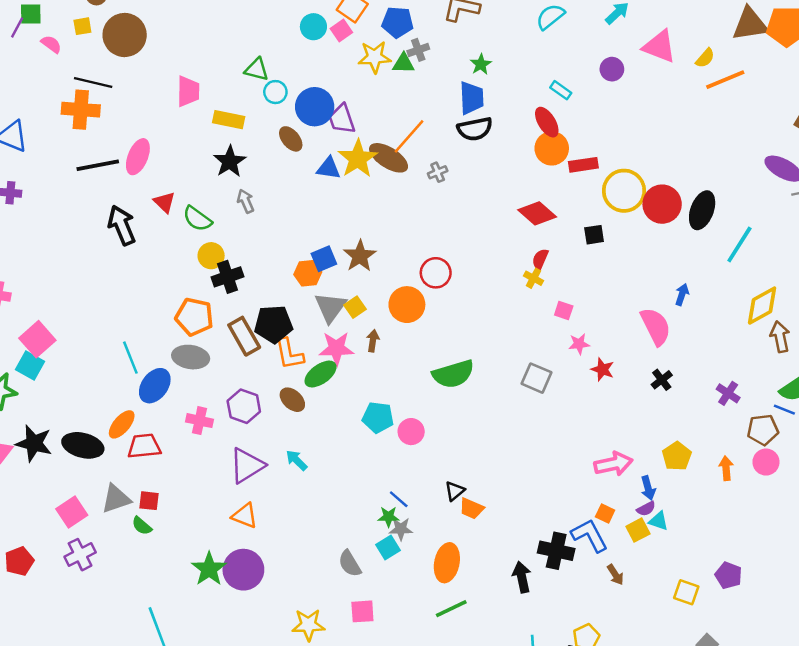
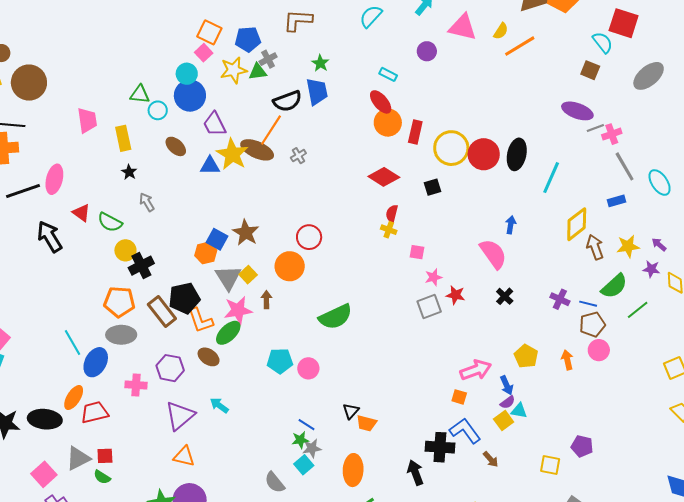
cyan circle: (313, 27) -> (187, 74), moved
blue circle: (315, 107) -> (190, 96), moved
yellow rectangle: (229, 120) -> (123, 138), turned 75
black semicircle: (475, 129) -> (287, 101), moved
black star: (230, 162) -> (129, 172), size x0.6
red rectangle: (583, 165) -> (415, 132), turned -60
blue square: (324, 259) -> (217, 239), turned -30
gray square: (537, 378) -> (429, 307), moved, turned -35
blue line: (784, 410) -> (588, 304), moved
orange square: (605, 513) -> (459, 397), moved

